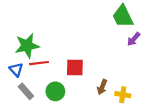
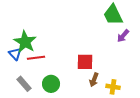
green star: (27, 46) -> (25, 42), turned -30
red square: (75, 67) -> (85, 62), moved
blue triangle: (16, 70) -> (15, 54), moved

